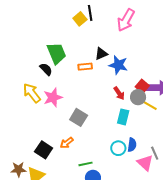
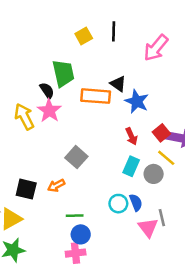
yellow square: (80, 19) -> (84, 36), moved
black triangle: (101, 54) -> (118, 84), turned 48
orange rectangle: (85, 67) -> (96, 96), size x1.6
pink star: (53, 97) -> (49, 111), moved, turned -30
gray circle: (138, 97) -> (154, 174), moved
blue semicircle: (132, 145) -> (136, 202), turned -40
black square: (44, 150) -> (26, 189), turned -30

